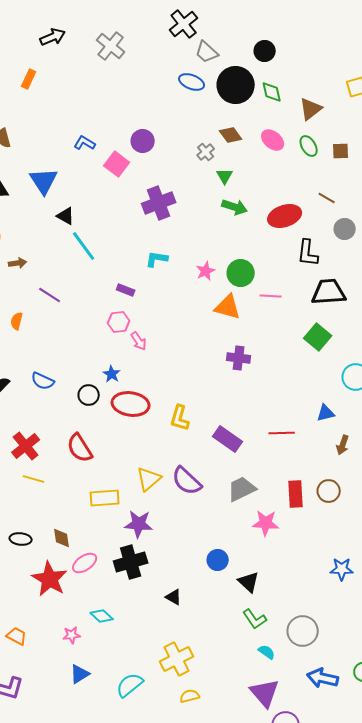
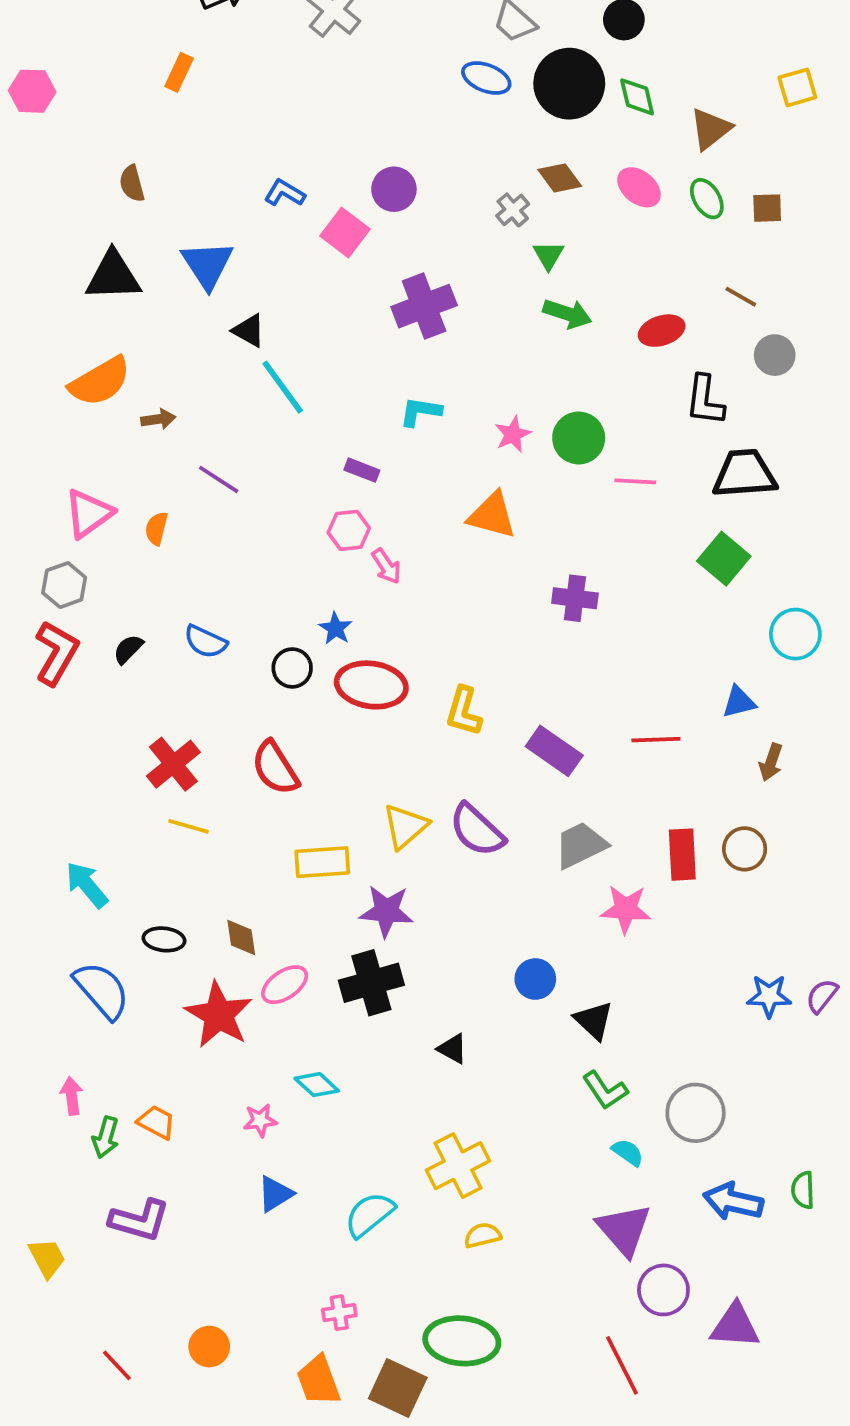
red ellipse: (285, 216) -> (662, 331), size x0.7
orange triangle: (228, 307) -> (492, 515), moved

